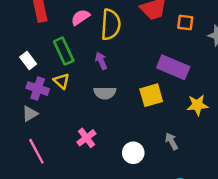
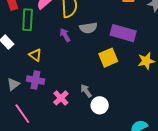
green rectangle: (64, 51) -> (28, 20), moved, turned 35
purple cross: (38, 89) -> (35, 80), moved
gray semicircle: (105, 93) -> (88, 28), moved
gray arrow: (172, 141) -> (86, 91), moved

